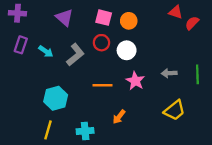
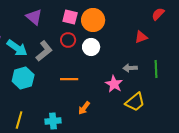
red triangle: (176, 12) -> (141, 37), moved, turned -40
orange circle: (129, 21) -> (93, 20), size x1.5
red semicircle: (192, 23) -> (158, 14), moved
cyan arrow: (46, 51) -> (17, 48), size x1.5
pink star: (135, 81) -> (114, 84), moved
cyan hexagon: (56, 98) -> (23, 78), moved

